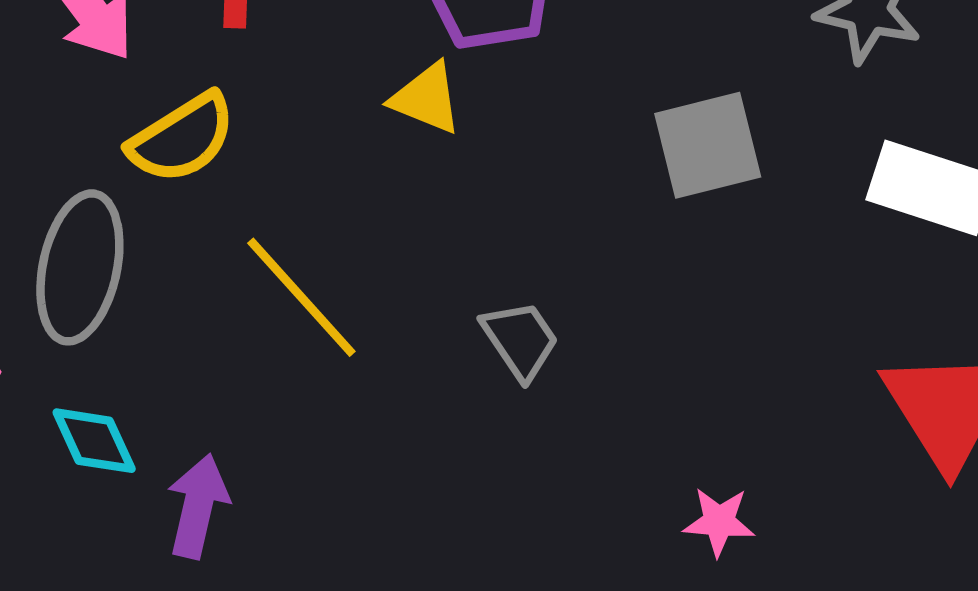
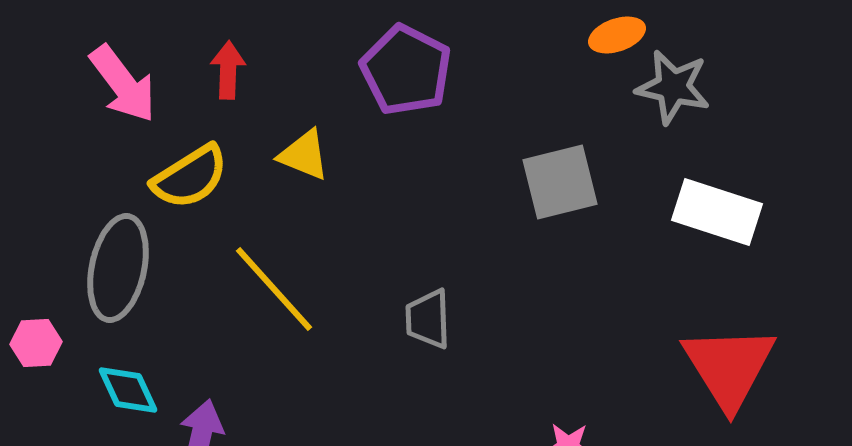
yellow triangle: (426, 98) -> (304, 155), moved
gray trapezoid: (520, 340) -> (428, 319), turned -148

